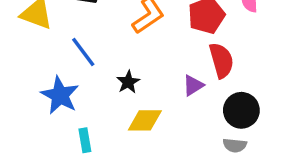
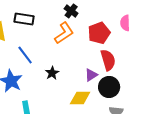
black circle: (241, 110) -> (109, 87), moved
yellow diamond: (145, 120) -> (80, 98), moved

